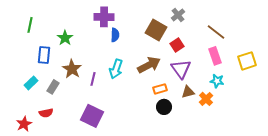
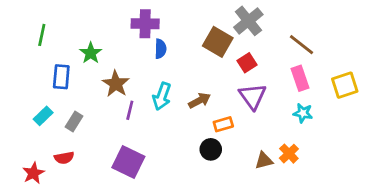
gray cross: (178, 15) -> (248, 21), size x1.5
brown arrow: (149, 65) -> (200, 101), moved, size x0.7
brown star: (72, 69) -> (116, 84), moved
brown triangle: (188, 92) -> (264, 161), moved
orange cross: (206, 99) -> (289, 154), moved
black circle: (164, 107) -> (211, 149), moved

